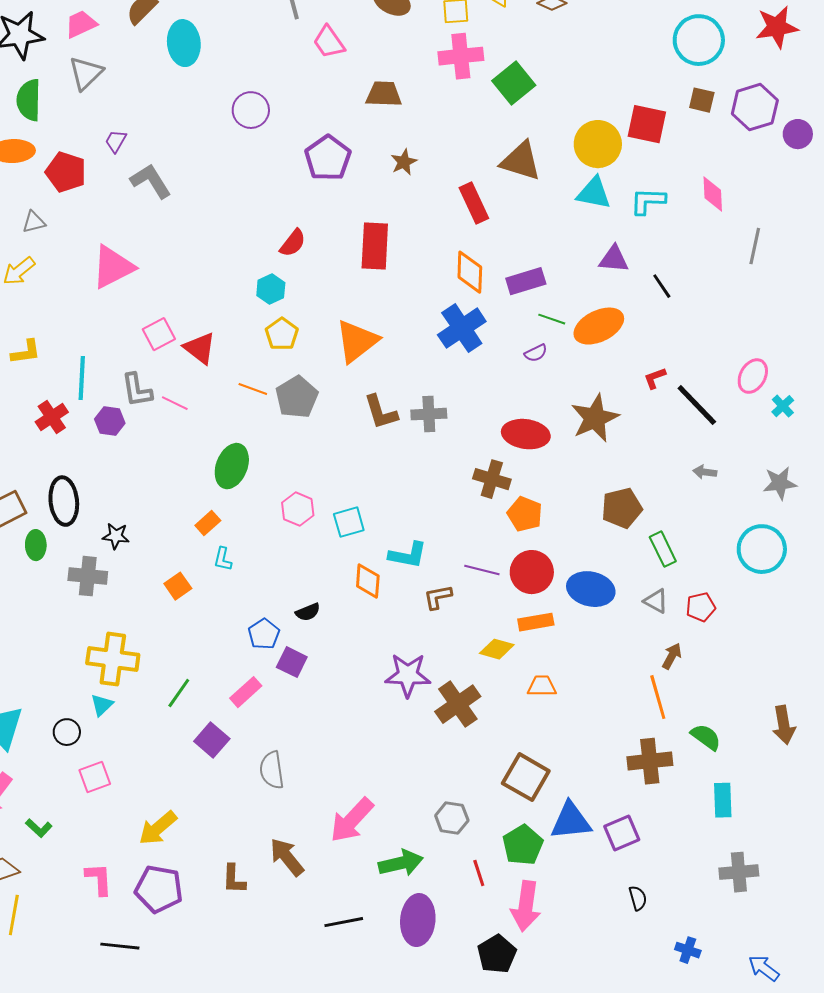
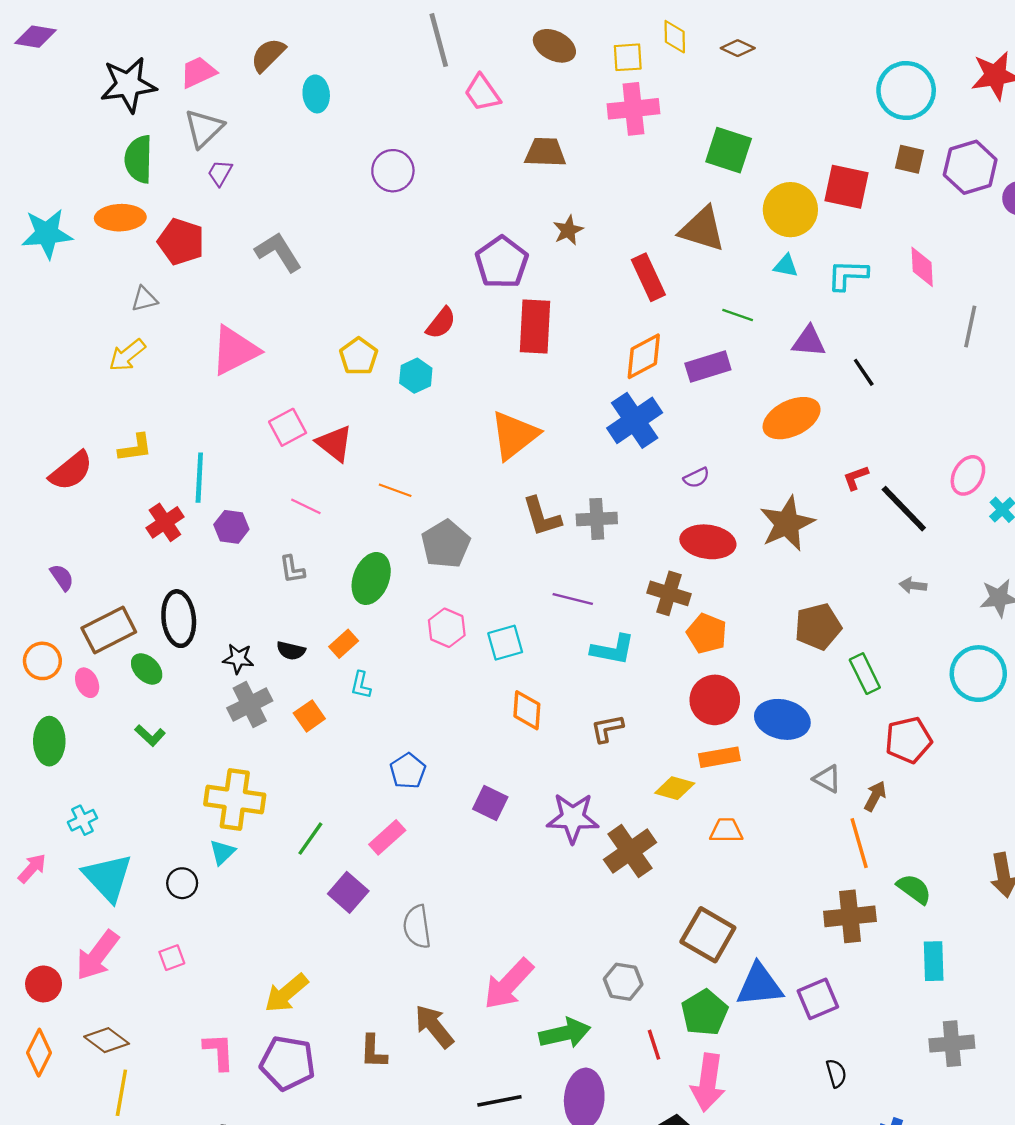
cyan ellipse: (184, 43) -> (316, 94), size x0.7
green square: (514, 83) -> (729, 150), moved, turned -33
purple trapezoid: (116, 141) -> (220, 173), moved
purple pentagon: (328, 158) -> (502, 262), moved
cyan triangle: (594, 193) -> (786, 266), size x0.6
orange diamond: (470, 272) -> (644, 356), turned 60
green line: (552, 319) -> (738, 315), moved
yellow pentagon: (282, 334) -> (359, 356), moved
purple semicircle: (536, 353) -> (696, 478), moved
gray L-shape: (137, 390) -> (292, 569), moved, size x0.7
gray pentagon: (297, 397) -> (446, 544), moved
green ellipse: (36, 545) -> (147, 669), turned -44
cyan L-shape: (408, 555) -> (613, 650), moved
purple line: (482, 570) -> (573, 599), moved
gray cross: (88, 576) -> (250, 704), moved, turned -33
gray triangle: (656, 601) -> (827, 779), moved
red pentagon: (701, 607) -> (908, 740), size x1.4
black semicircle: (308, 612) -> (291, 651), moved, turned 35
purple square: (292, 662) -> (490, 803), moved
pink square: (95, 777) -> (172, 958), moved, size x0.7
green L-shape: (39, 828) -> (150, 735), moved

